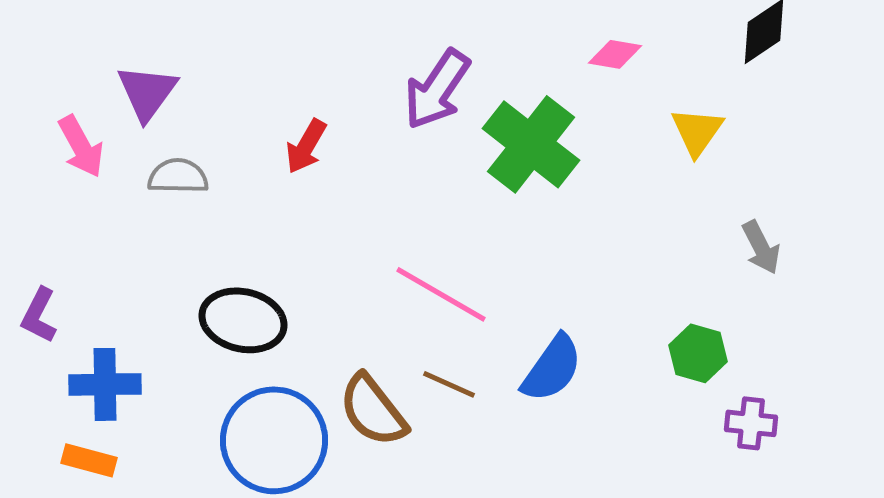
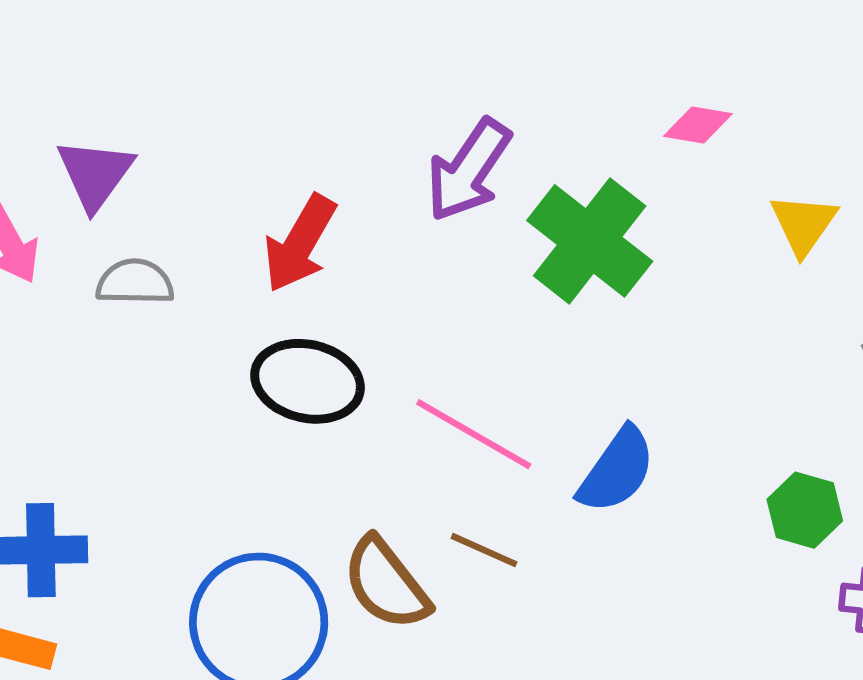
red arrow: (306, 146) -> (300, 243), size x1.4
black ellipse: (243, 320) -> (308, 381), moved
blue semicircle: (552, 368) -> (617, 470), moved

